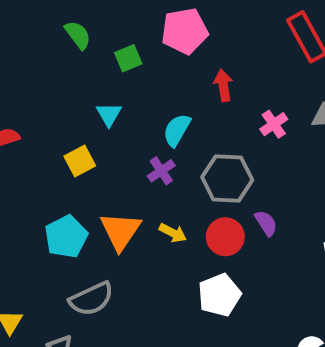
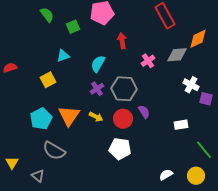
cyan triangle: (109, 114) -> (63, 56), turned 40
purple cross: (161, 171) -> (97, 89), moved
white pentagon: (219, 295) -> (120, 149), turned 30
gray semicircle: (91, 299) -> (54, 151), turned 55

